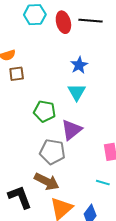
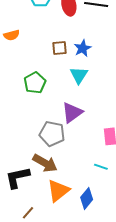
brown square: (17, 74) -> (60, 48), moved
green pentagon: (45, 111) -> (35, 83), moved, turned 30
black L-shape: (20, 197) -> (17, 177), turned -84

